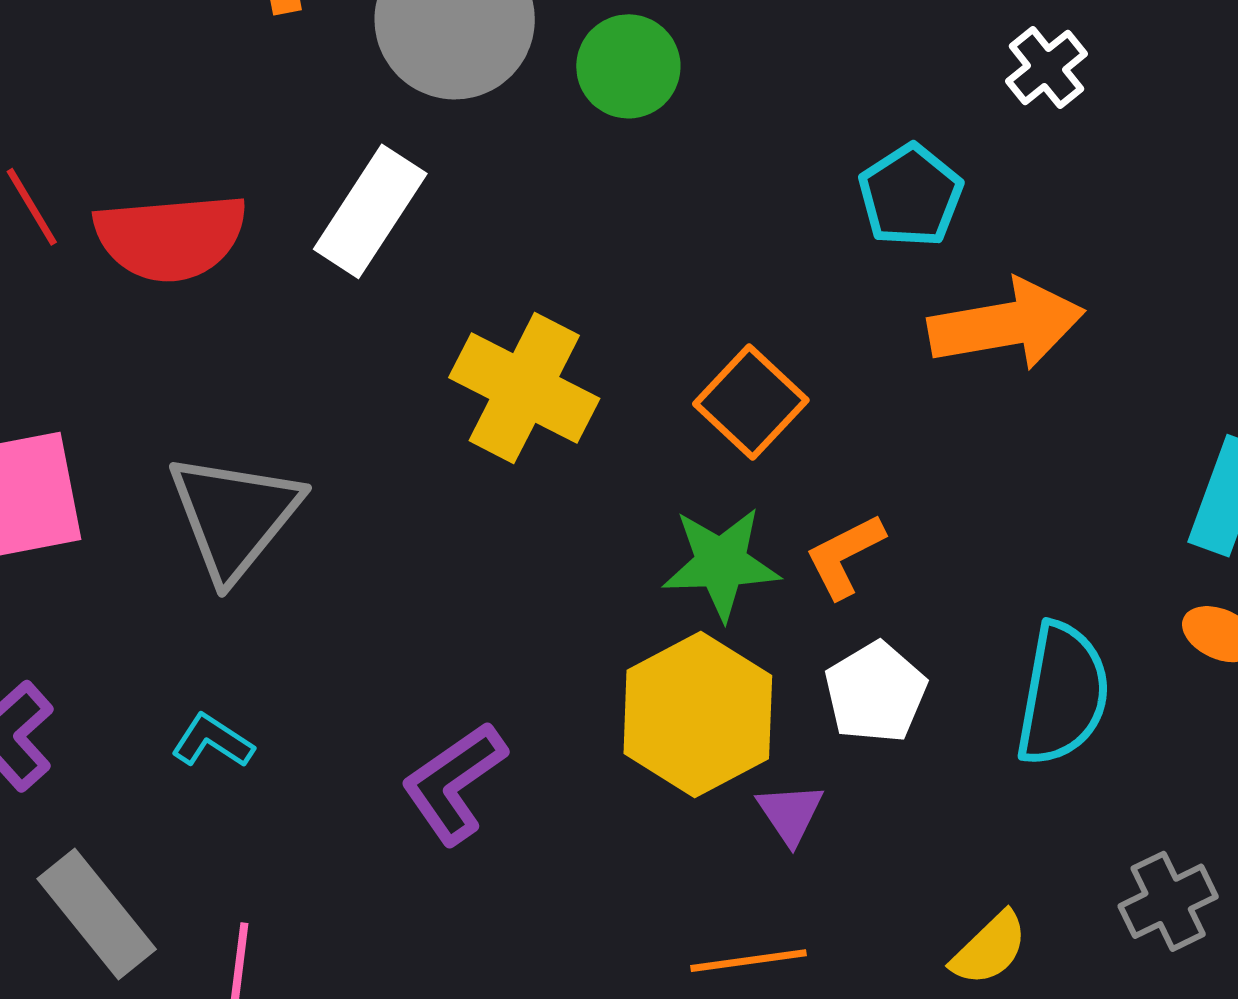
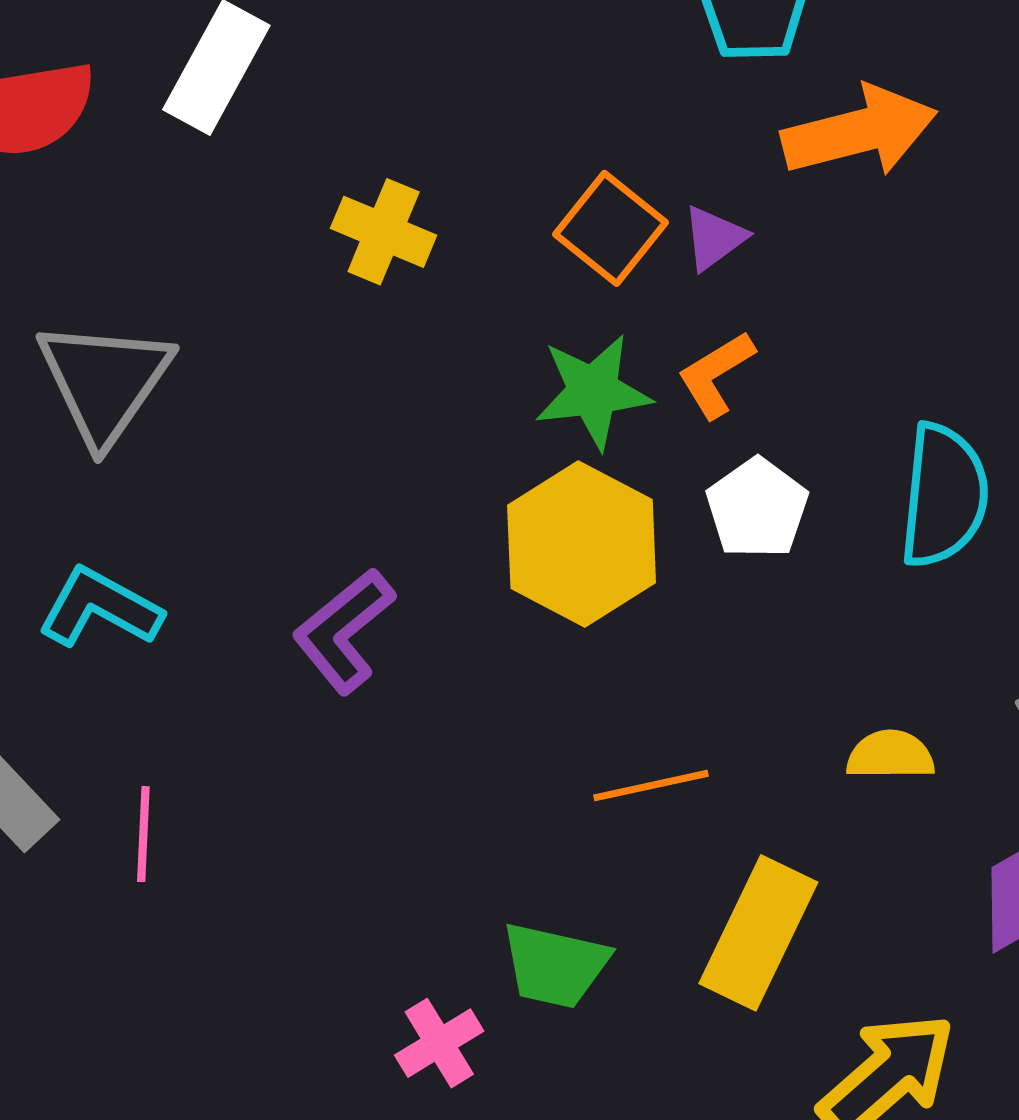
yellow cross: (524, 388) -> (384, 232), size x0.7
cyan L-shape: (212, 741) -> (100, 608), size x1.5
purple triangle: (790, 813) -> (714, 238), moved, turned 32
yellow semicircle: (989, 949) -> (890, 755), turned -132

